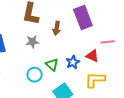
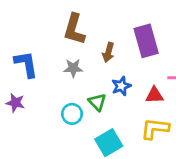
red triangle: (92, 56) -> (154, 95), turned -32
blue star: (73, 62) -> (121, 86), moved

